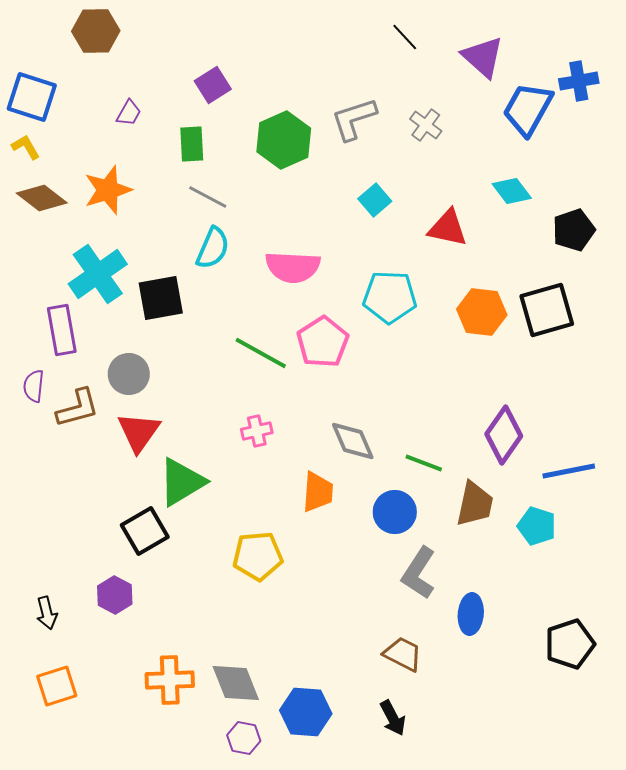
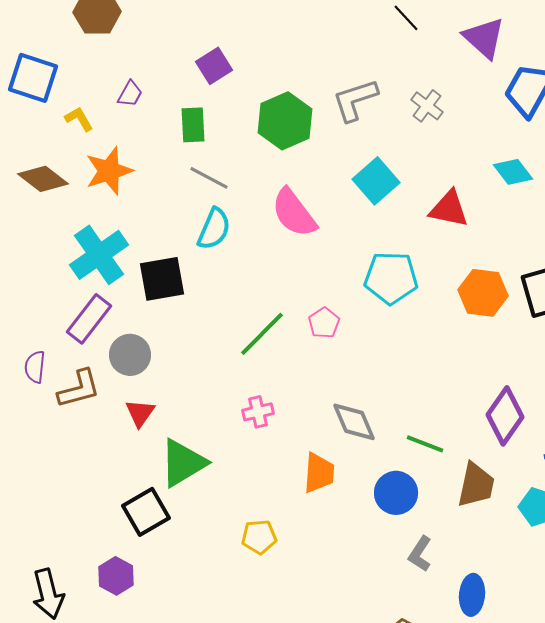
yellow L-shape: (26, 147) -> (79, 119), moved
cyan square: (375, 200) -> (376, 181), size x1.4
pink semicircle: (293, 267) -> (294, 213), moved, turned 50
purple rectangle: (62, 330) -> (89, 319), moved, turned 48
pink pentagon: (323, 342) -> (324, 323), size x0.6
green line: (261, 353) -> (262, 334), turned -74
red triangle: (139, 432) -> (140, 413), size x0.7
yellow pentagon: (258, 556) -> (259, 537), size x0.7
gray L-shape: (419, 573) -> (420, 554), size x0.7
black arrow: (47, 613) -> (48, 594), size x1.5

